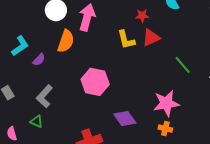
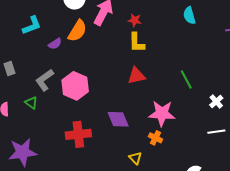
red star: (142, 16) -> (135, 20), moved
red triangle: (151, 38) -> (136, 76), moved
purple semicircle: (39, 60) -> (55, 44), moved
pink hexagon: (95, 82) -> (75, 86), moved

